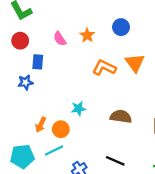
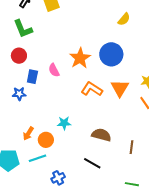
blue circle: (121, 27) -> (111, 54), size x1.5
orange star: (87, 35) -> (80, 58), size x1.5
pink semicircle: (60, 39) -> (54, 70), moved
black line: (115, 161) -> (92, 163), moved

